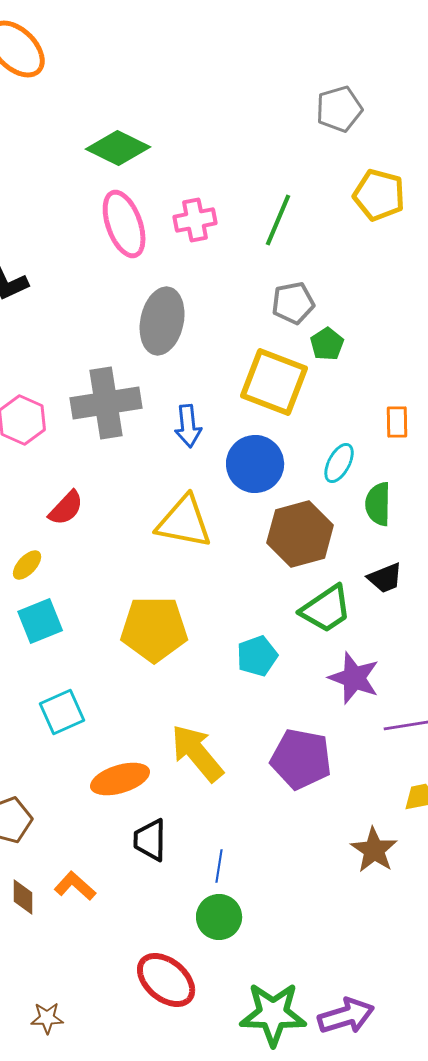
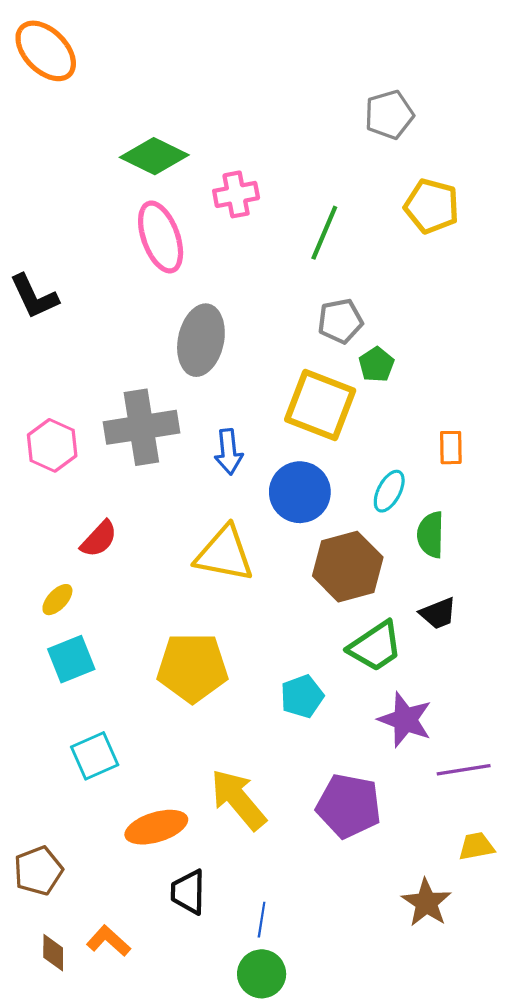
pink cross: (195, 220) -> (236, 194), moved

